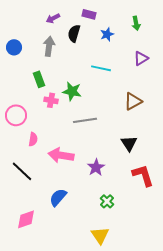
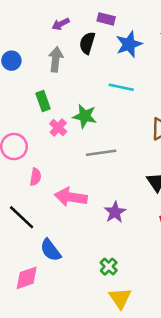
blue star: (107, 34) -> (129, 44), size x1.5
pink cross: (51, 100) -> (58, 128), turned 32
blue semicircle: (58, 197) -> (51, 250), moved, turned -78
green cross: (107, 201) -> (109, 267), moved

